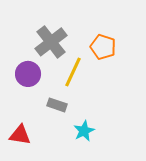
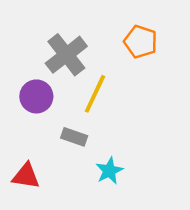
orange pentagon: (103, 47) -> (141, 42), moved

